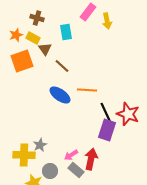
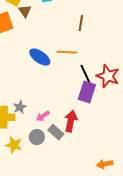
brown line: (62, 66) -> (81, 23), moved, turned 56
pink arrow: (71, 155) -> (43, 116), moved
gray circle: (50, 171) -> (37, 137), moved

